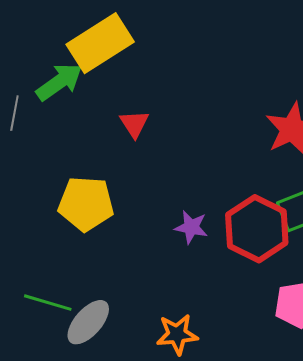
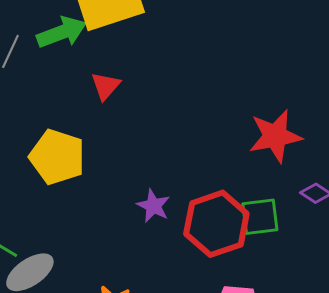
red triangle: (134, 124) -> (106, 86), moved

